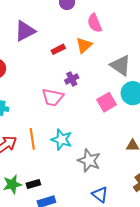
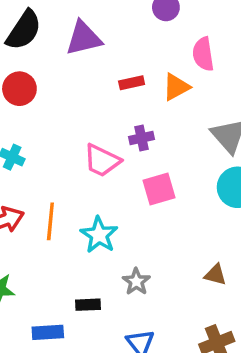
pink square: (107, 102) -> (159, 189), moved
gray star: (89, 161) -> (136, 282), size x0.7
black rectangle: (33, 184) -> (88, 305), moved

